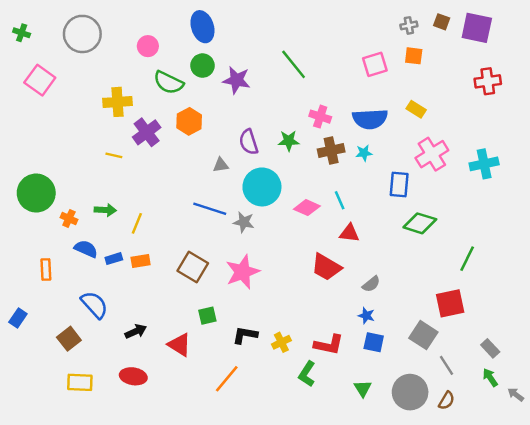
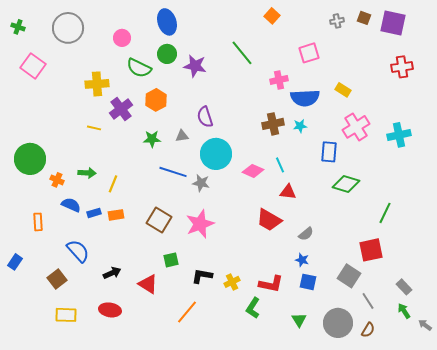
orange square: (414, 56) -> (272, 16), moved, turned 35
pink cross: (320, 117) -> (279, 80), moved, turned -30
green star: (289, 141) -> (152, 139), moved

